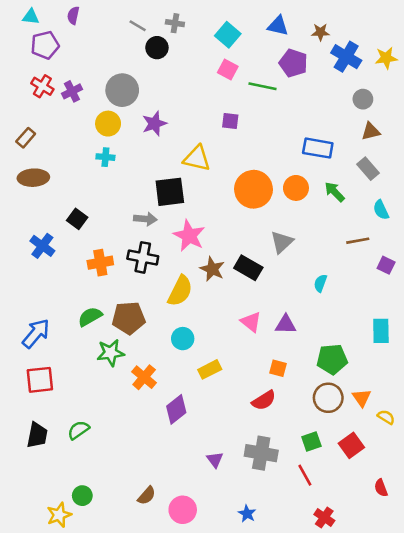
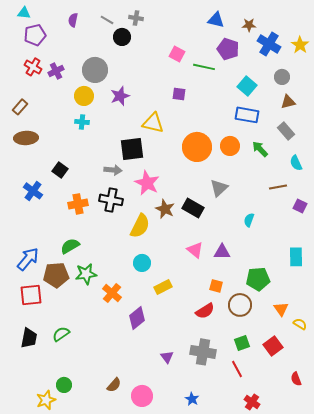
purple semicircle: (73, 15) -> (73, 20), moved
cyan square: (228, 35) -> (247, 86), moved
yellow star: (386, 58) -> (300, 45), turned -30
brown pentagon: (129, 318) -> (56, 275), moved
brown circle: (328, 398) -> (240, 305), moved

